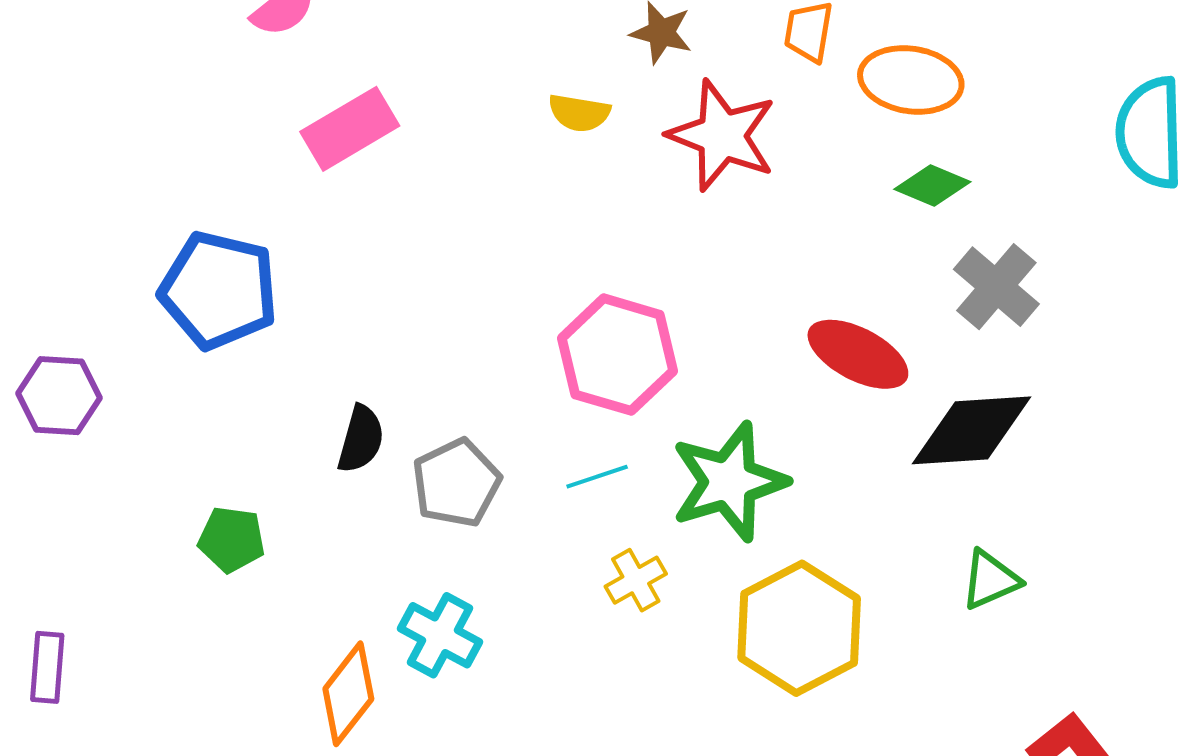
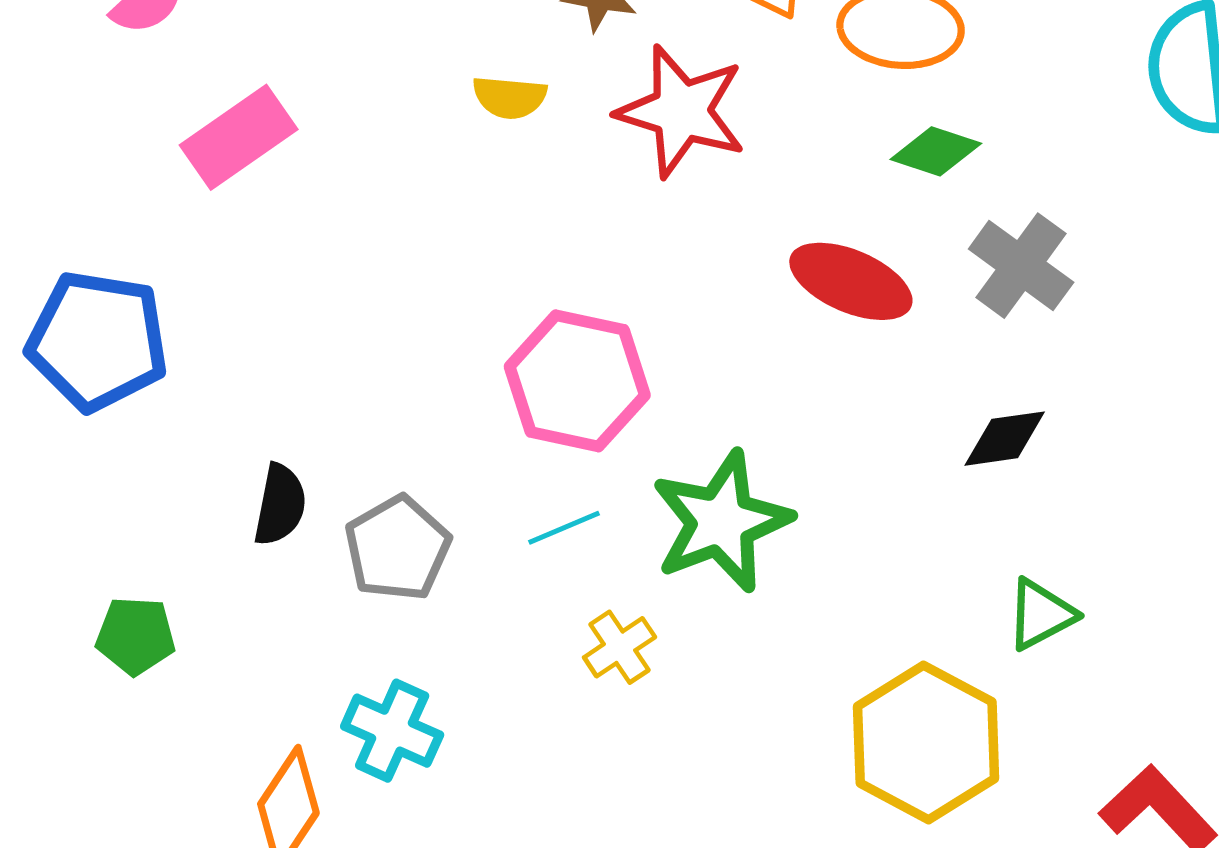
red ellipse: (858, 354) -> (851, 281), moved
black diamond: (972, 430) -> (1005, 439), size x0.6
yellow hexagon: (799, 628) -> (926, 742), moved

